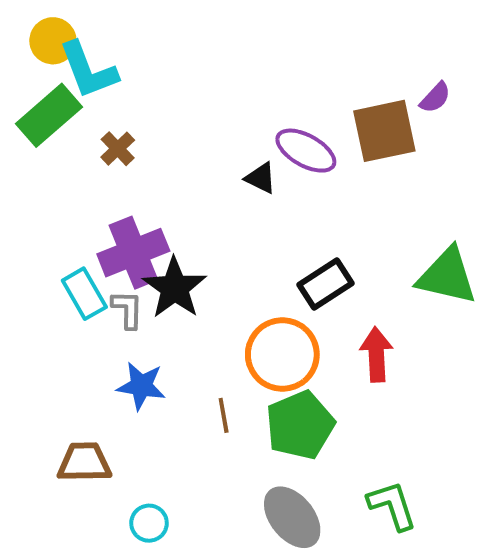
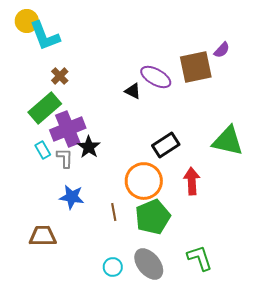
green rectangle: (49, 115) -> (45, 108), moved
black star: (175, 288) -> (89, 147), size x0.7
cyan rectangle: (84, 294) -> (43, 150), size x0.7
cyan circle: (149, 523) -> (113, 267), moved

